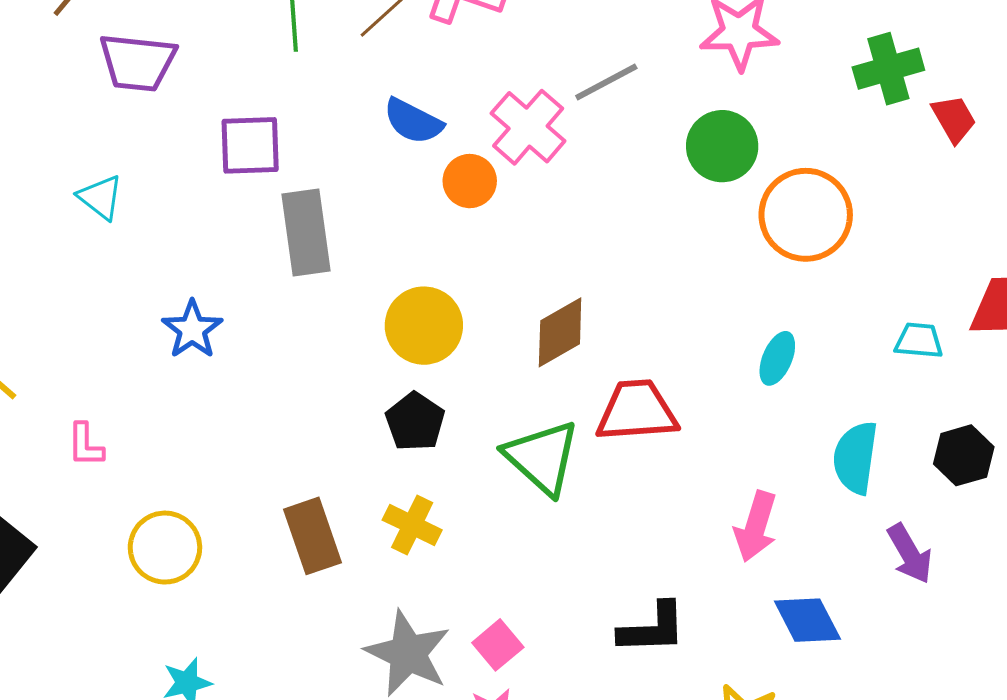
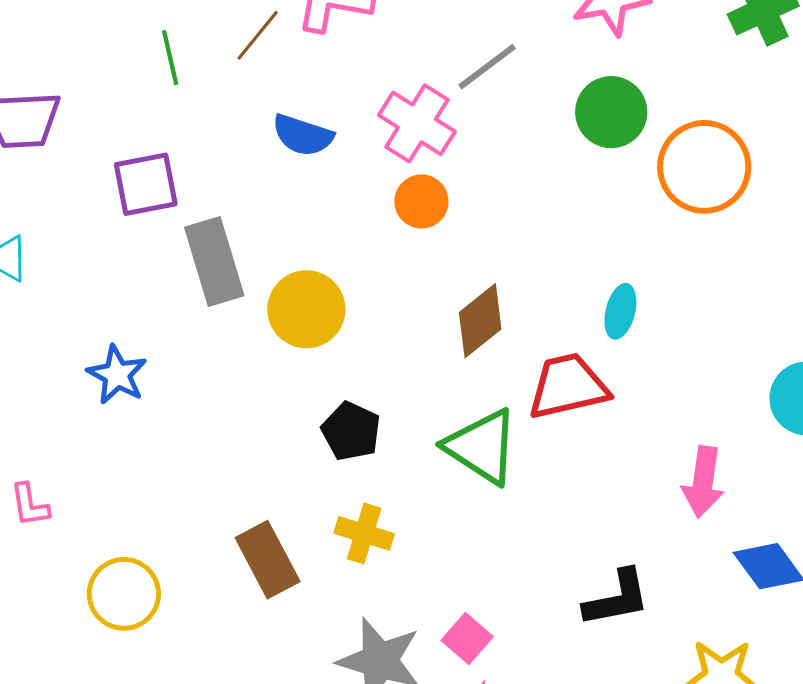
orange circle: (470, 181) -> (421, 201), moved
yellow circle: (424, 326) -> (306, 309), moved
cyan ellipse: (777, 358) -> (620, 311), moved

